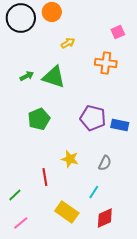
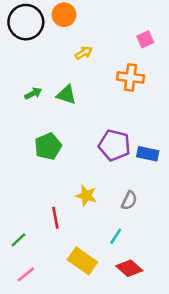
green triangle: (54, 77) -> (66, 95), size x0.7
red diamond: (105, 218) -> (129, 268), turned 65

